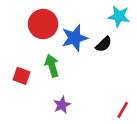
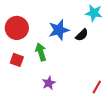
red circle: (43, 24) -> (17, 28), moved

